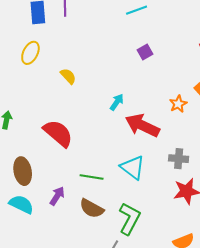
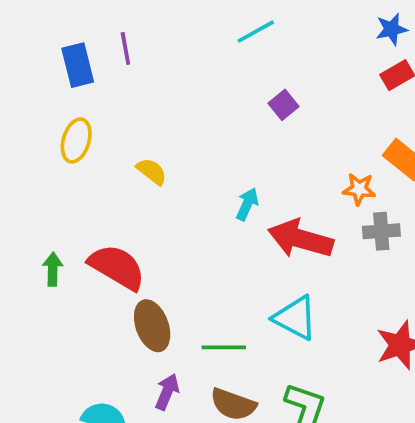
orange star: (178, 104) -> (359, 189), turned -30
red semicircle: (58, 133) -> (117, 267), moved
gray cross: (179, 159) -> (381, 231), moved
brown ellipse: (23, 171) -> (152, 326), moved

